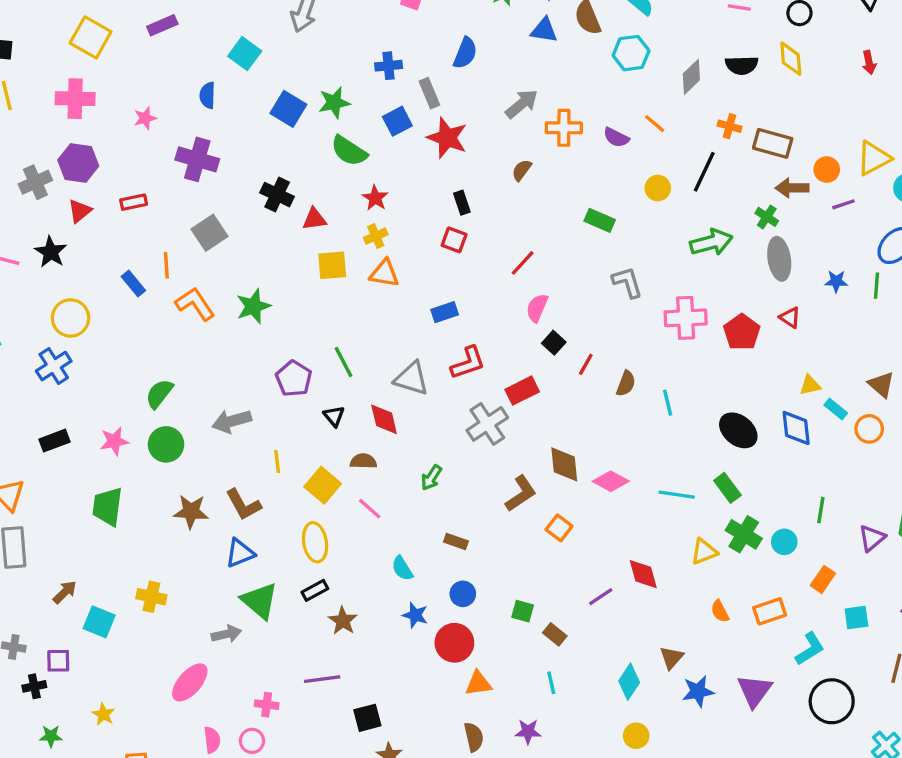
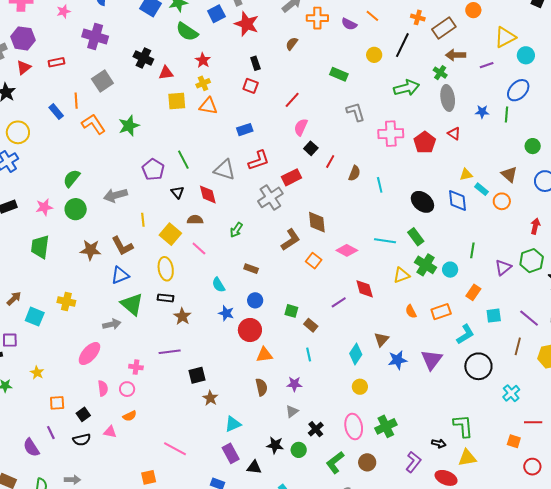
brown rectangle: (773, 143) -> (444, 28), turned -50
orange circle: (827, 170) -> (473, 10), moved
pink diamond: (611, 481) -> (347, 250), moved
black rectangle: (315, 590) -> (165, 298), turned 35

